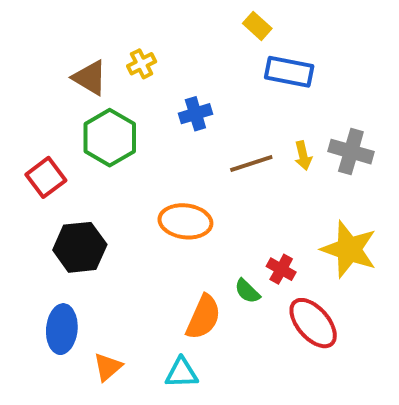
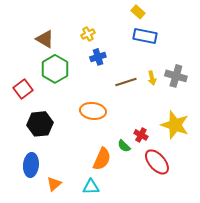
yellow rectangle: (257, 26) -> (138, 12), moved
yellow cross: (142, 64) -> (88, 34), moved

